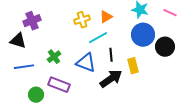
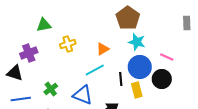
pink line: (170, 13) -> (167, 57), moved
yellow cross: (82, 20) -> (68, 44), moved
black line: (111, 55) -> (121, 79), moved
yellow rectangle: (133, 66) -> (137, 90), moved

